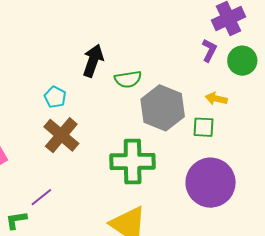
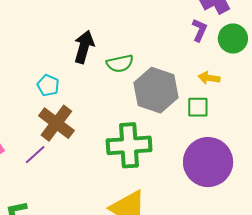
purple line: (41, 197) -> (35, 155), moved

